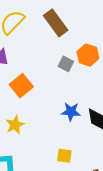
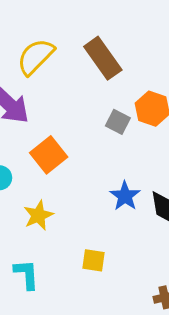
blue star: (71, 112) -> (125, 196), turned 30
yellow square: (64, 156) -> (93, 260), moved

